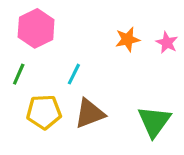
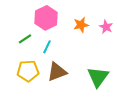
pink hexagon: (36, 28) -> (46, 18), moved
green line: (19, 74) -> (25, 39), moved, turned 32

